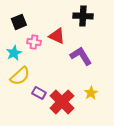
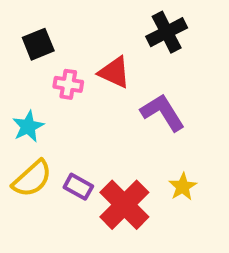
black cross: (83, 16) -> (167, 32), turned -30
cyan star: (14, 53) -> (28, 126), moved
yellow semicircle: (20, 76) -> (32, 179), moved

